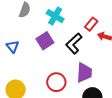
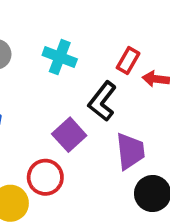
purple square: (45, 41) -> (69, 135), moved
red circle: (56, 82) -> (45, 177), moved

